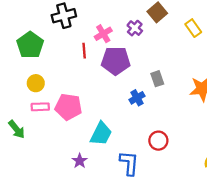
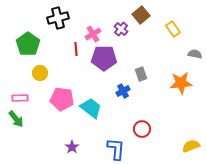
yellow circle: (36, 83) -> (40, 73), moved
pink rectangle: (40, 107) -> (20, 98), moved
cyan trapezoid: (101, 134) -> (91, 108), moved, turned -80

